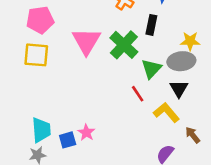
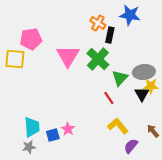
black rectangle: (151, 25) -> (110, 35), moved
yellow star: (190, 41) -> (151, 86), moved
yellow square: (36, 55) -> (15, 59), moved
yellow L-shape: (166, 112) -> (118, 126), moved

